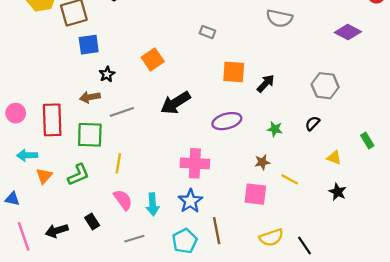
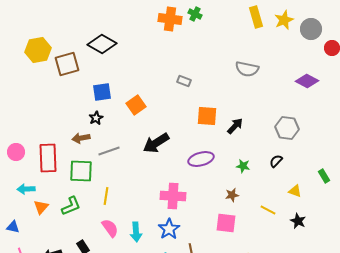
blue square: (89, 45) -> (102, 92), moved
yellow line: (290, 179) -> (268, 210), moved

